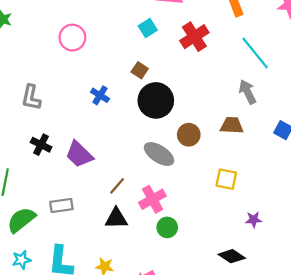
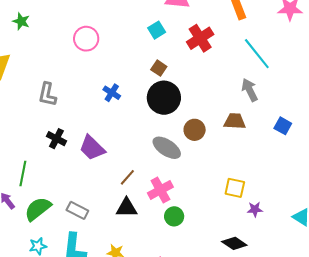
brown square: (140, 70) -> (159, 68), moved
yellow square: (226, 179) -> (235, 188), moved
gray rectangle: (61, 206) -> (77, 210), moved, turned 35

